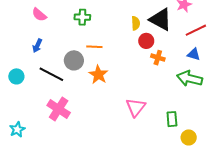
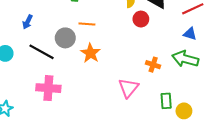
orange cross: (158, 58) -> (153, 65), moved
pink cross: (59, 109) -> (48, 88), turned -30
yellow circle: (189, 137) -> (184, 111), moved

